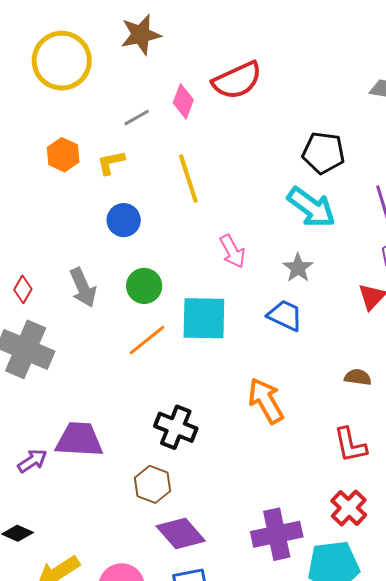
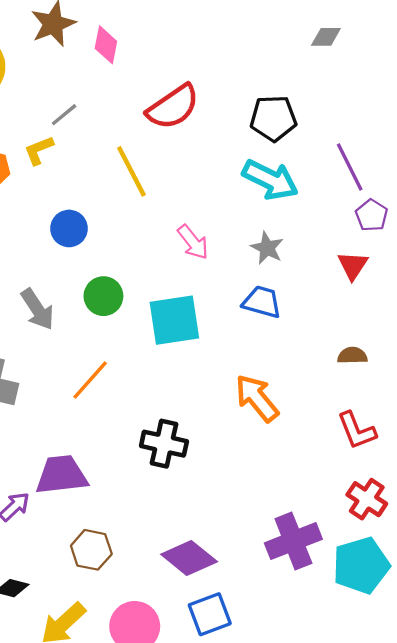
red semicircle: (237, 80) -> (173, 107), moved
pink diamond: (183, 101) -> (106, 45), moved
yellow L-shape: (111, 163) -> (39, 150), moved
orange line: (147, 340) -> (90, 380), moved
brown hexagon: (153, 484) -> (91, 550), moved

